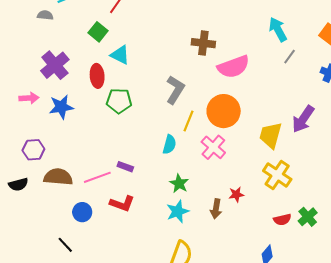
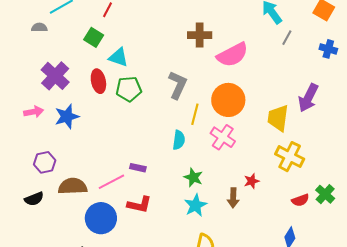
green pentagon: (119, 101) -> (129, 89), moved
blue circle: (82, 212) -> (101, 218), size x1.6

